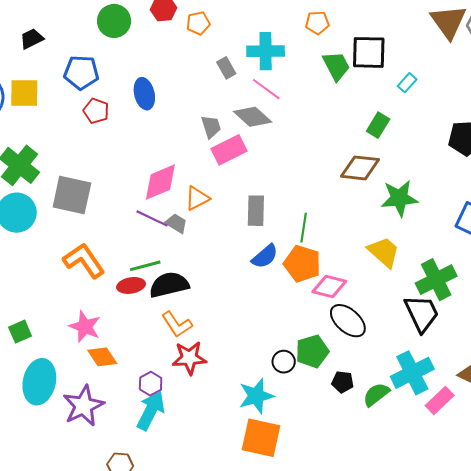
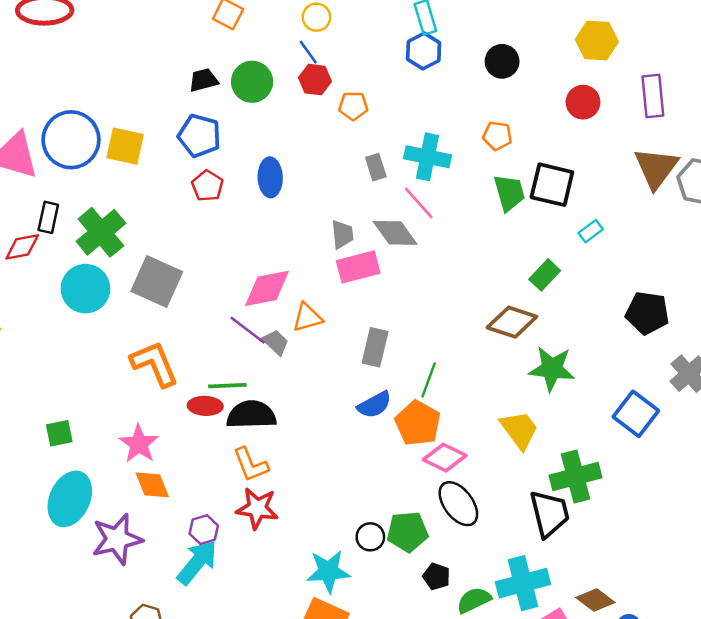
black trapezoid: (32, 39) -> (203, 80), moved

